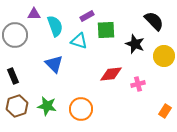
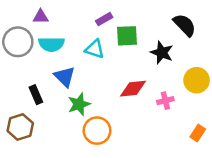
cyan semicircle: (55, 26) -> (51, 44), moved, turned 110
yellow circle: (164, 56) -> (197, 80), moved
black rectangle: (13, 76) -> (36, 95), moved
green star: (47, 106) -> (79, 104), moved, turned -30

